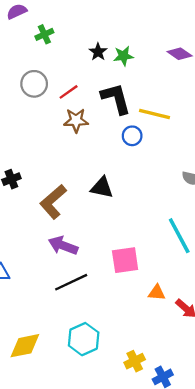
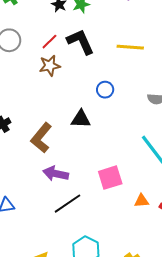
red line: (69, 92) -> (49, 42), moved
yellow line: (155, 114) -> (130, 47), moved
blue circle: (132, 136) -> (105, 90), moved

